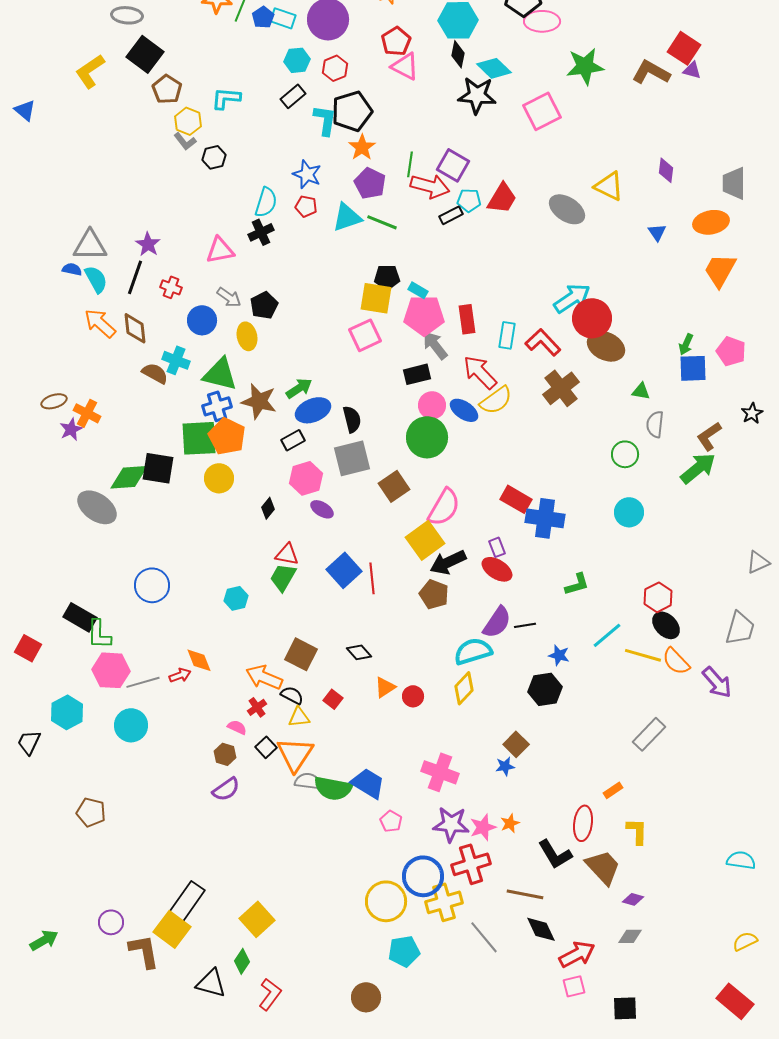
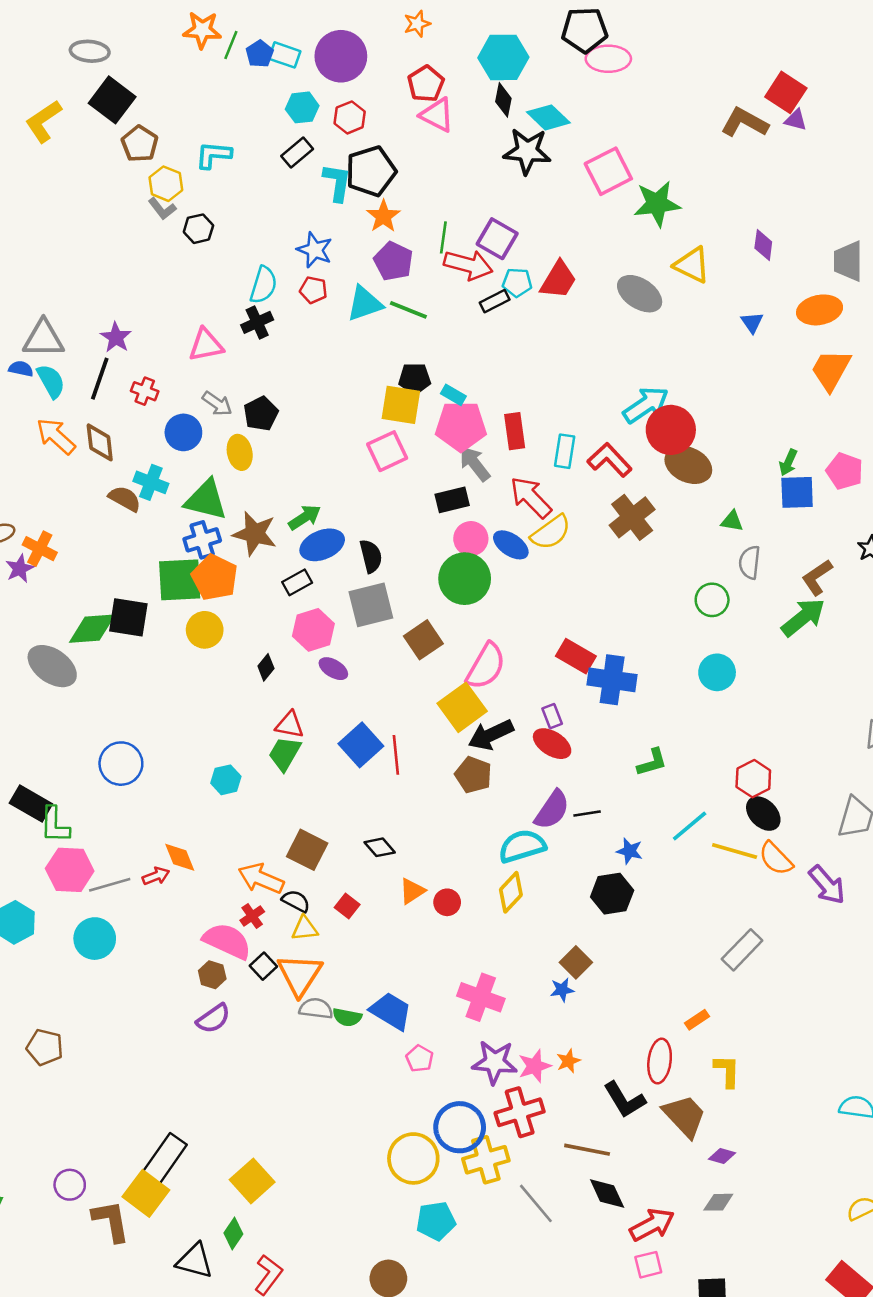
green star: (585, 66) -> (657, 204), moved
pink semicircle: (237, 727) -> (227, 941), size x2.0
green semicircle: (333, 788) -> (347, 1017), size x0.6

